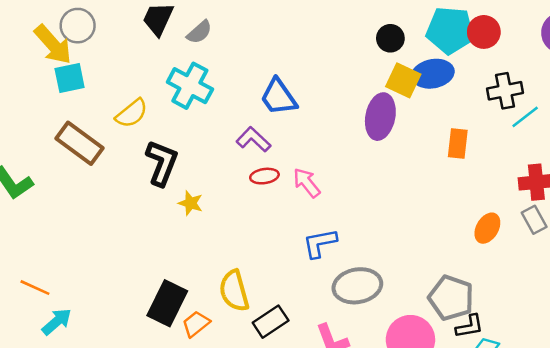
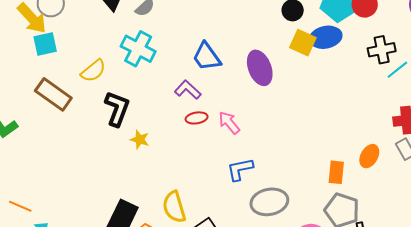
purple ellipse: (380, 117) -> (260, 68), moved, turned -32
orange rectangle: (458, 143) -> (336, 172), moved

